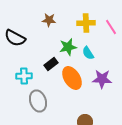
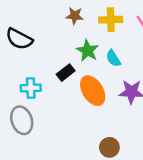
brown star: (49, 20) -> (75, 16), moved
green star: (68, 47) -> (88, 51), turned -30
gray ellipse: (38, 101) -> (22, 120), moved

